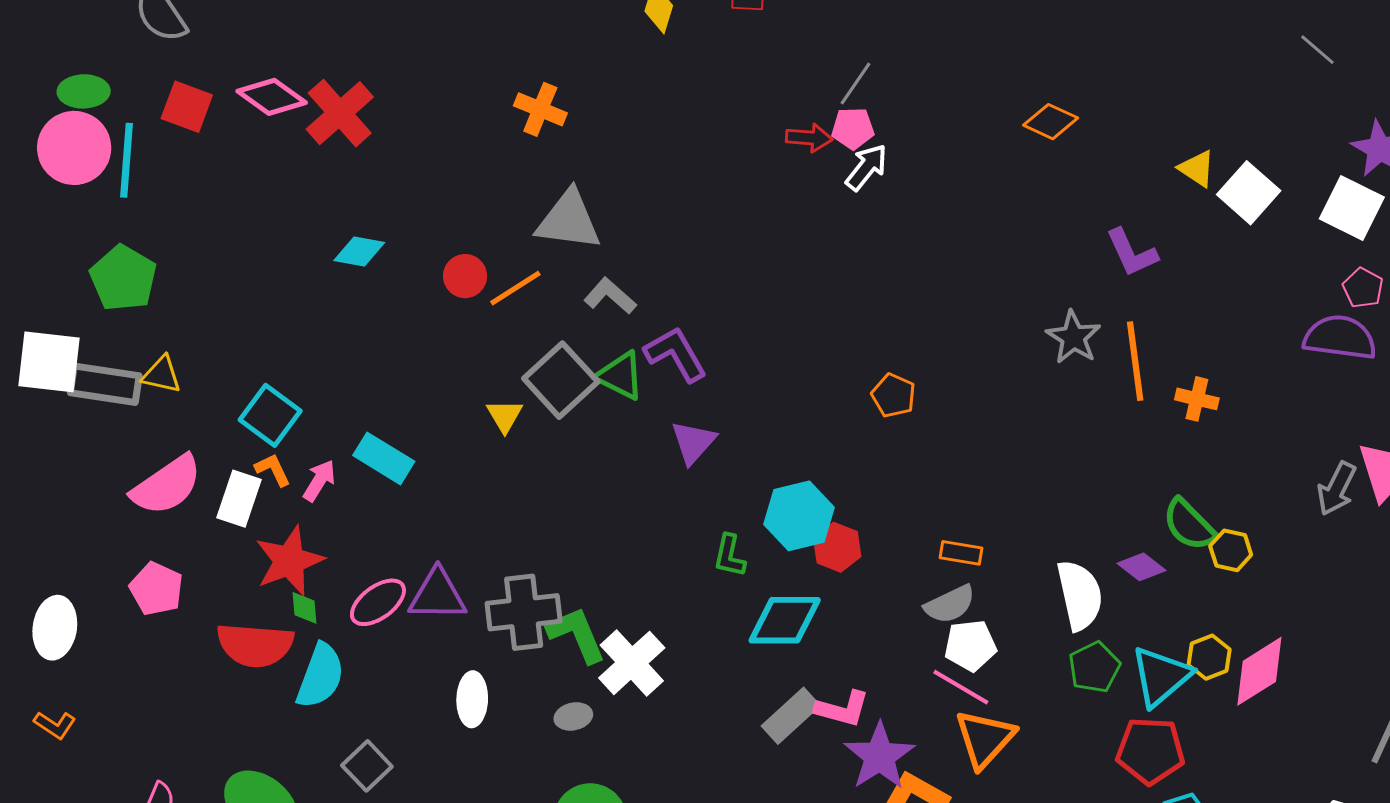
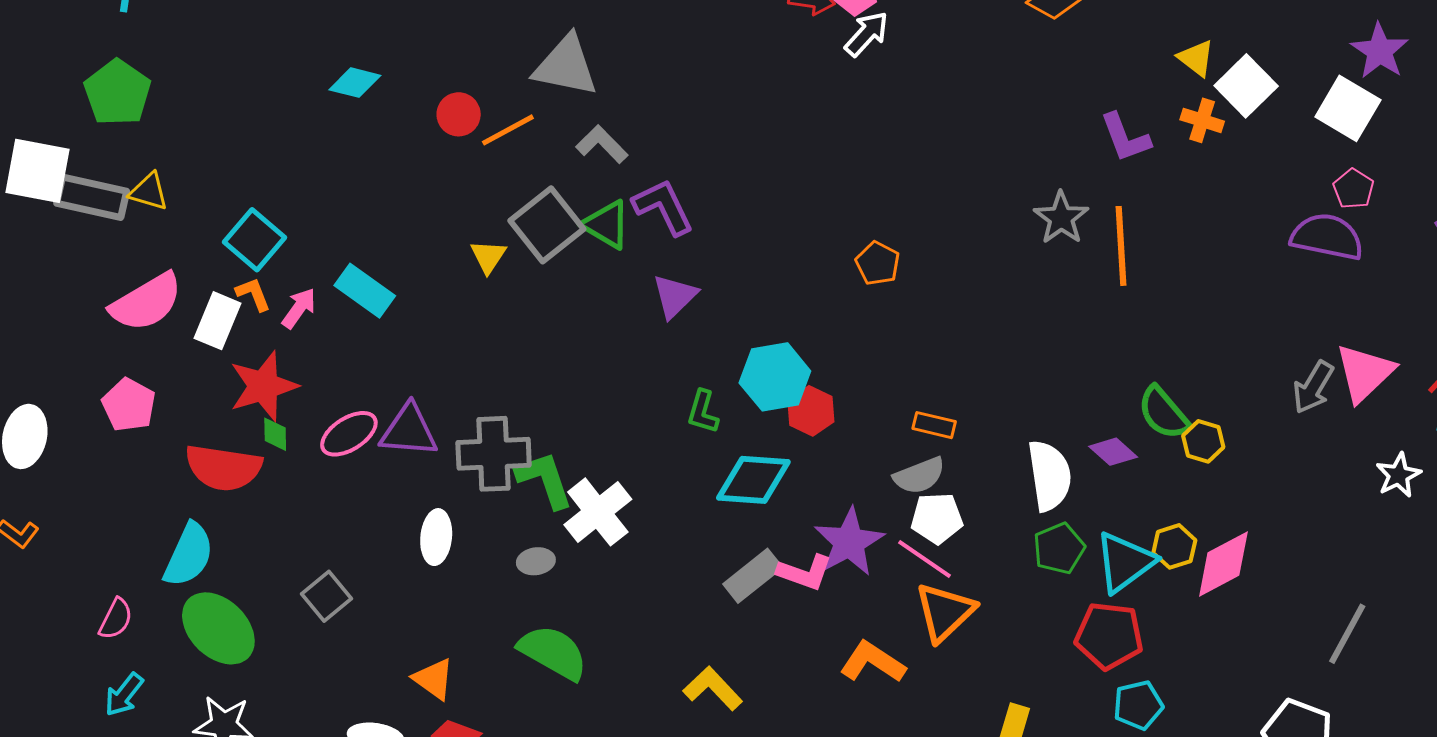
orange cross: (1197, 399) -> (1202, 120), moved
cyan semicircle: (320, 676) -> (189, 555), moved
purple star: (879, 756) -> (849, 542), moved

